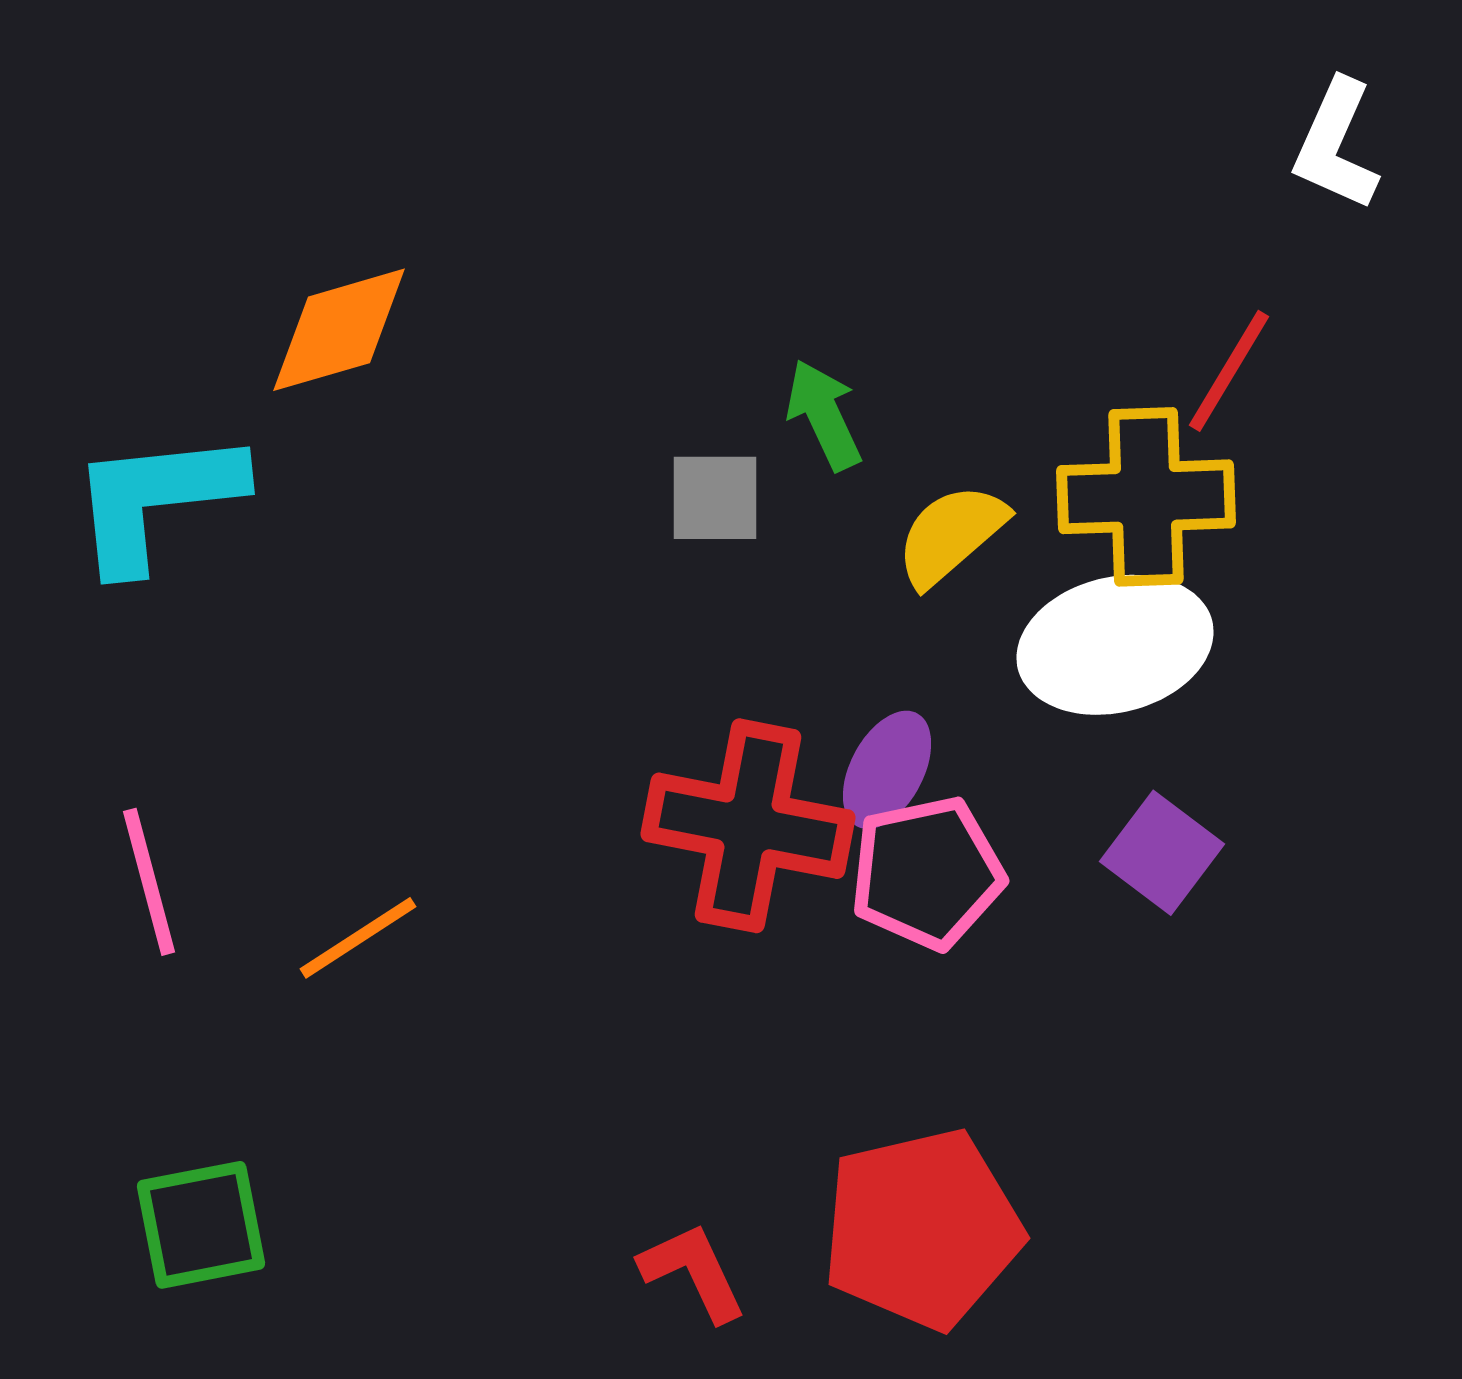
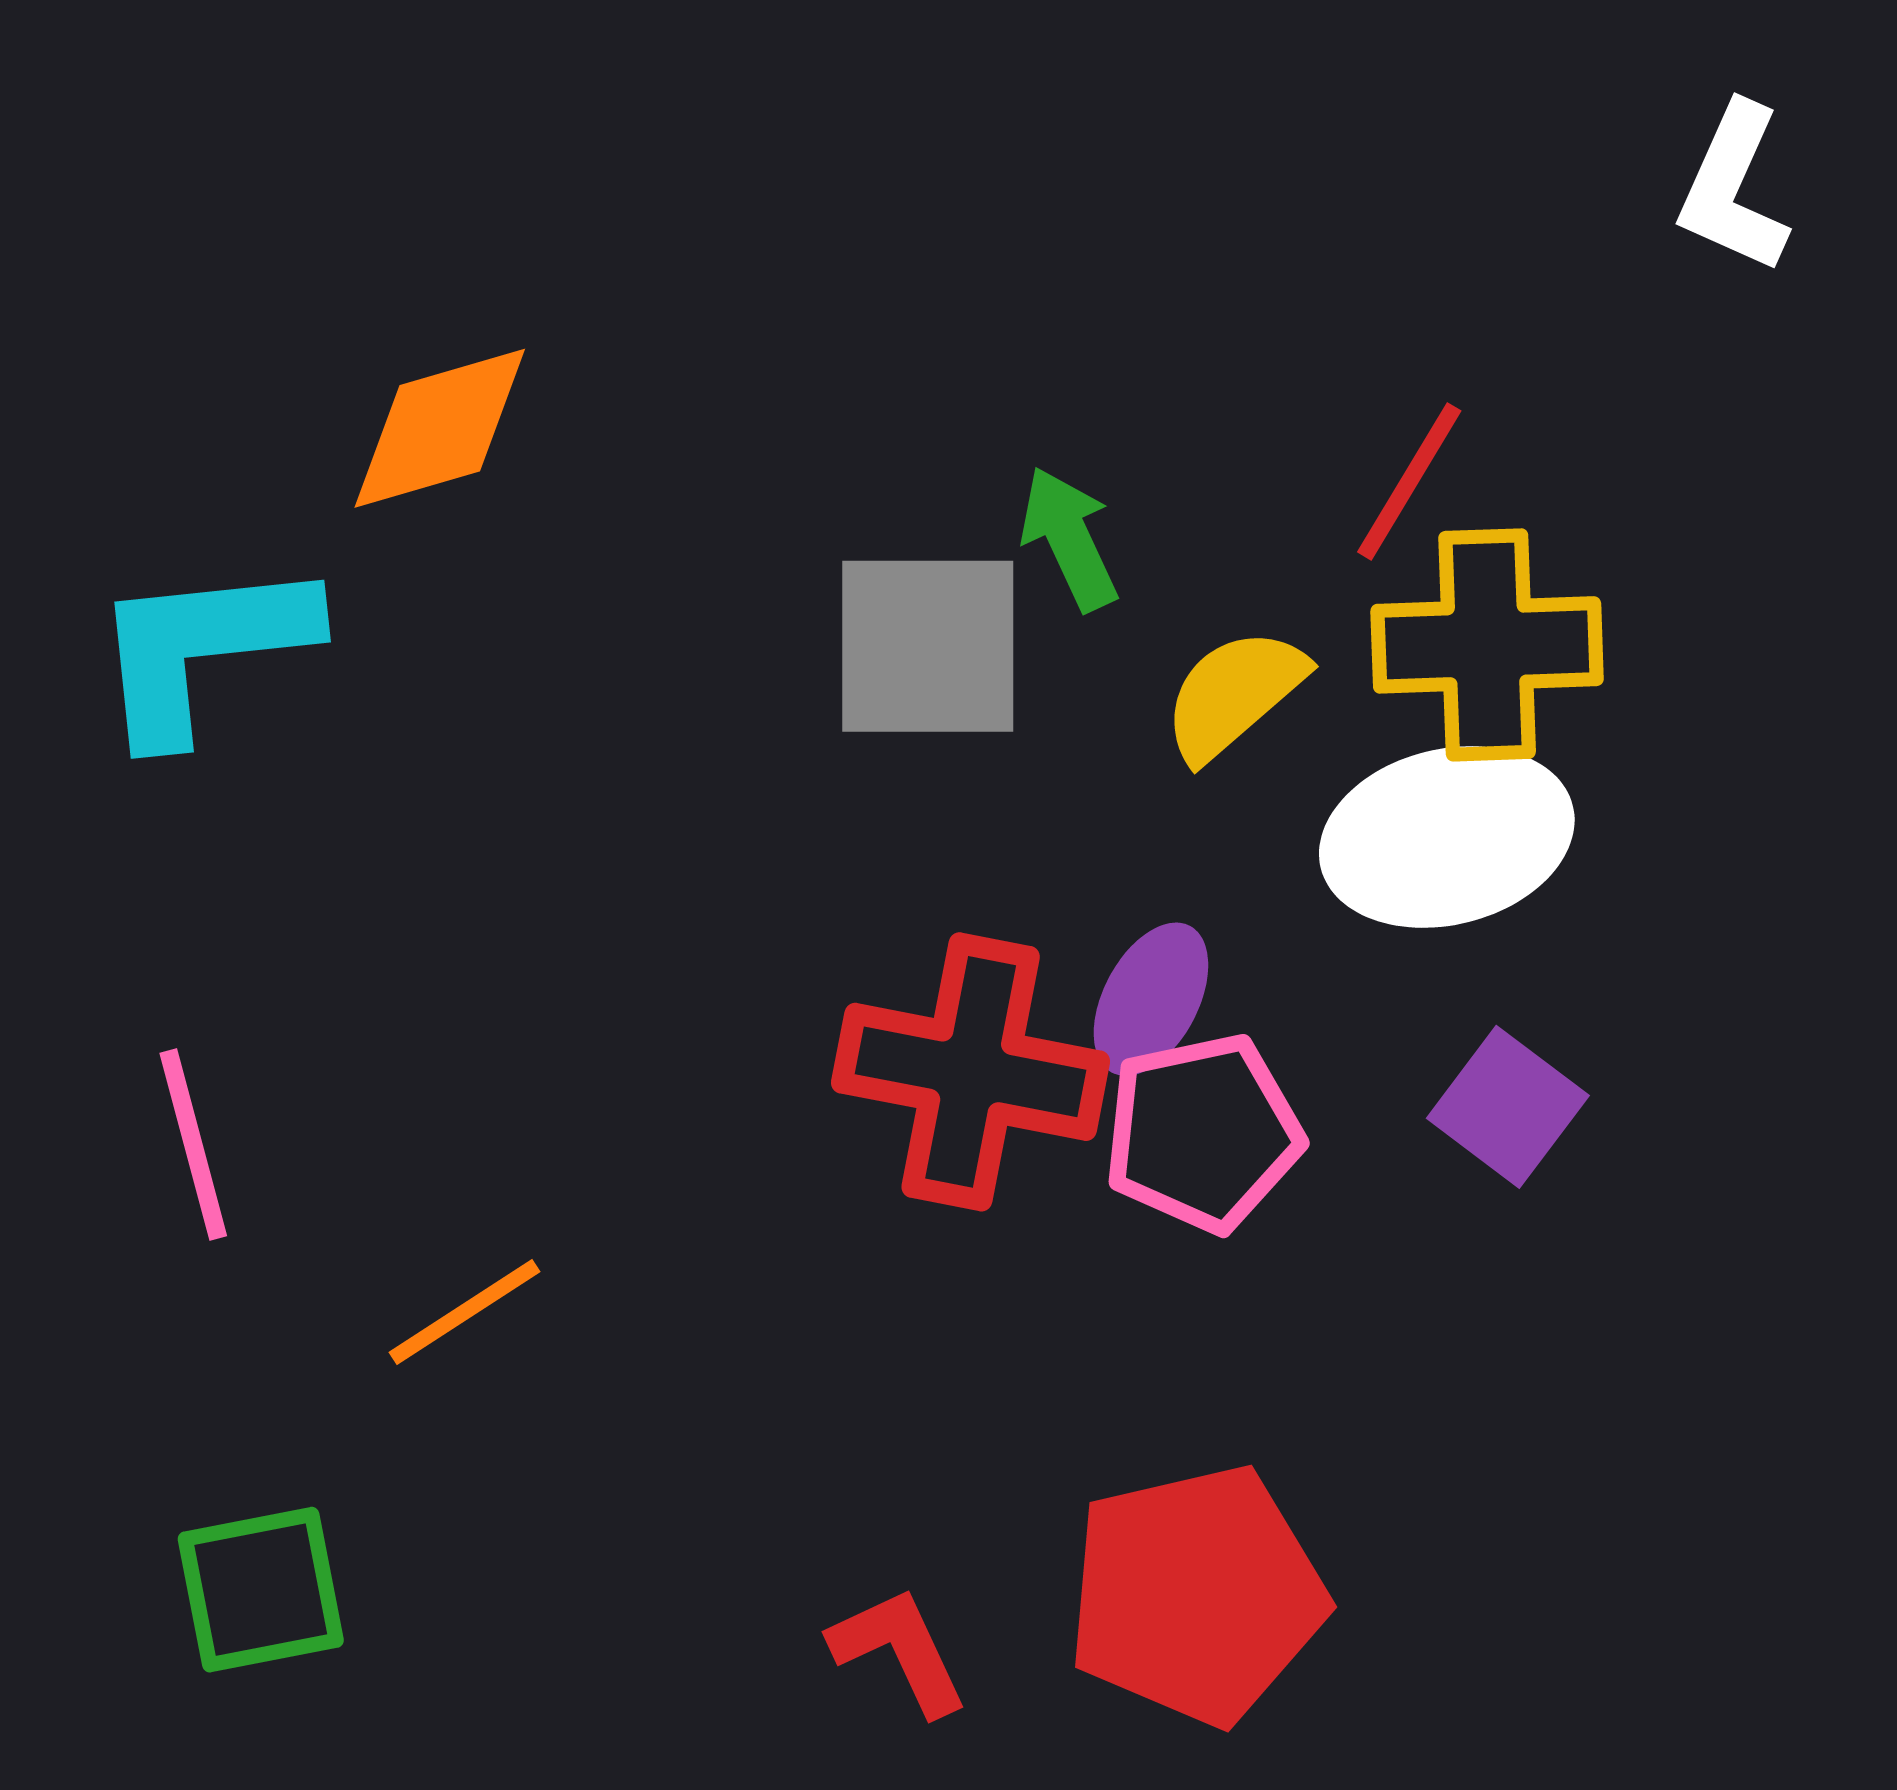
red line: (1229, 371) -> (1409, 481), moved
gray square: (715, 498) -> (928, 646), size x1.6
orange line: (358, 938) -> (464, 1312), moved

